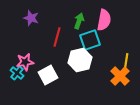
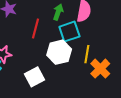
yellow line: (126, 62) -> (87, 54), moved
white square: (48, 75) -> (34, 77), moved

